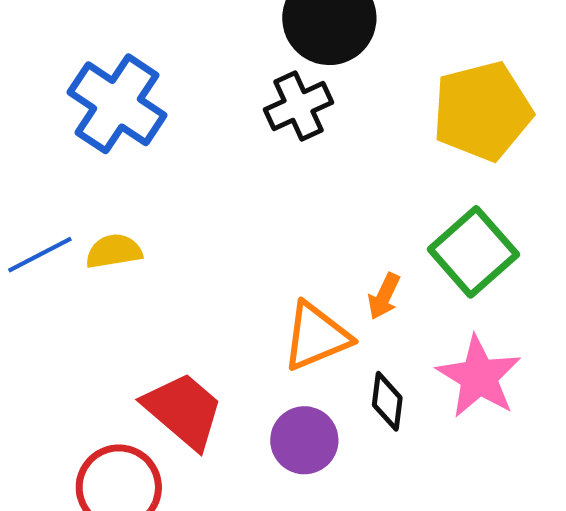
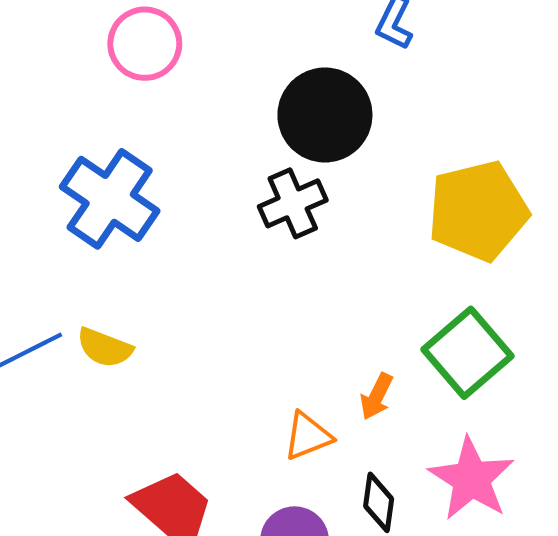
yellow semicircle: (114, 251) -> (105, 348), turned -150
orange triangle: (316, 336) -> (308, 436), size x0.7

